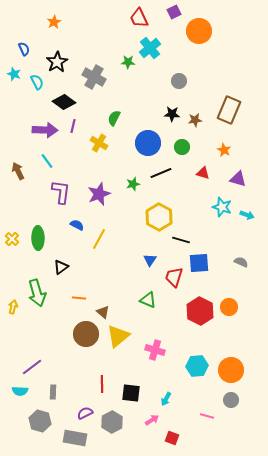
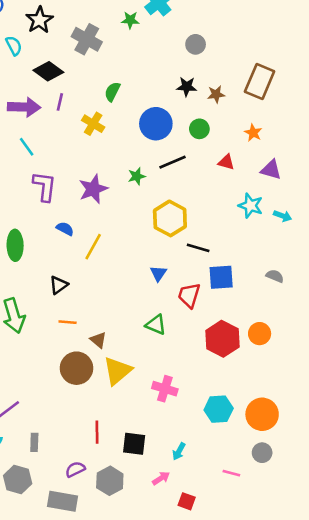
black triangle: (61, 267) -> (59, 285), moved

